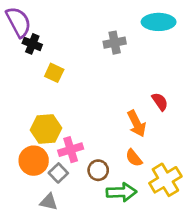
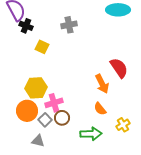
gray cross: (115, 43) -> (69, 25), moved
red semicircle: (160, 102) -> (119, 68), size x1.5
brown circle: (98, 170) -> (62, 118), moved
yellow cross: (165, 180) -> (123, 125), size x0.6

